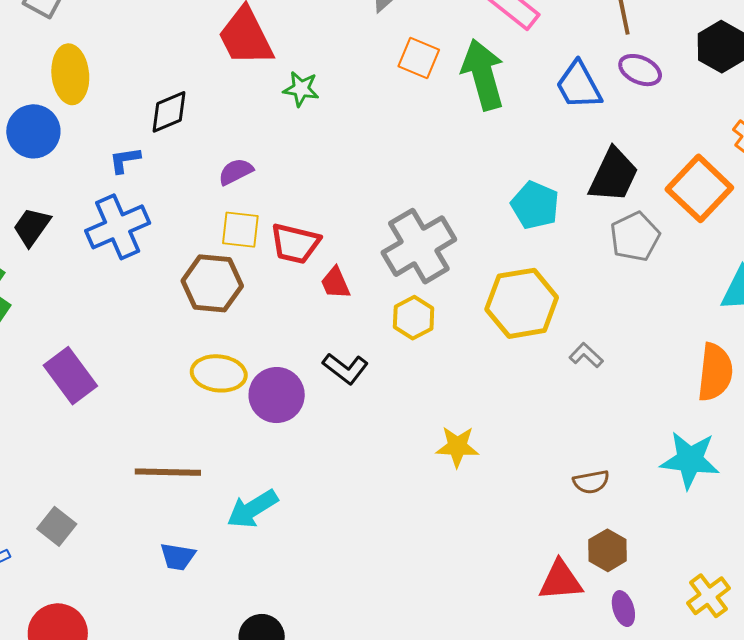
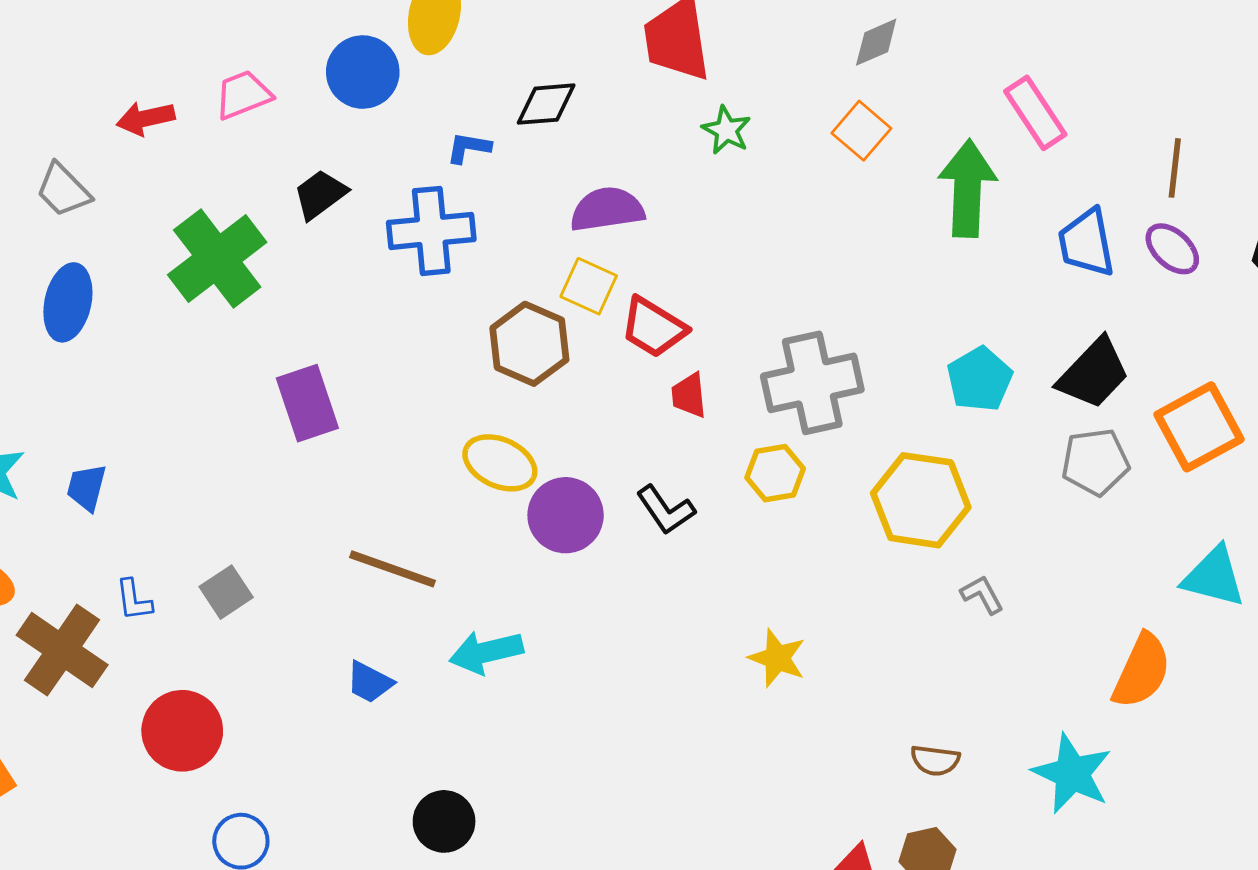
orange square: (419, 58) -> (861, 131), moved
purple semicircle: (236, 172) -> (607, 209), size x1.5

